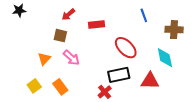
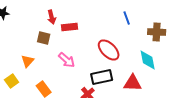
red arrow: (68, 14) -> (52, 17), turned -64
red rectangle: (97, 25) -> (70, 27), moved
pink arrow: (71, 58) -> (67, 60), moved
yellow square: (34, 86) -> (12, 81), moved

